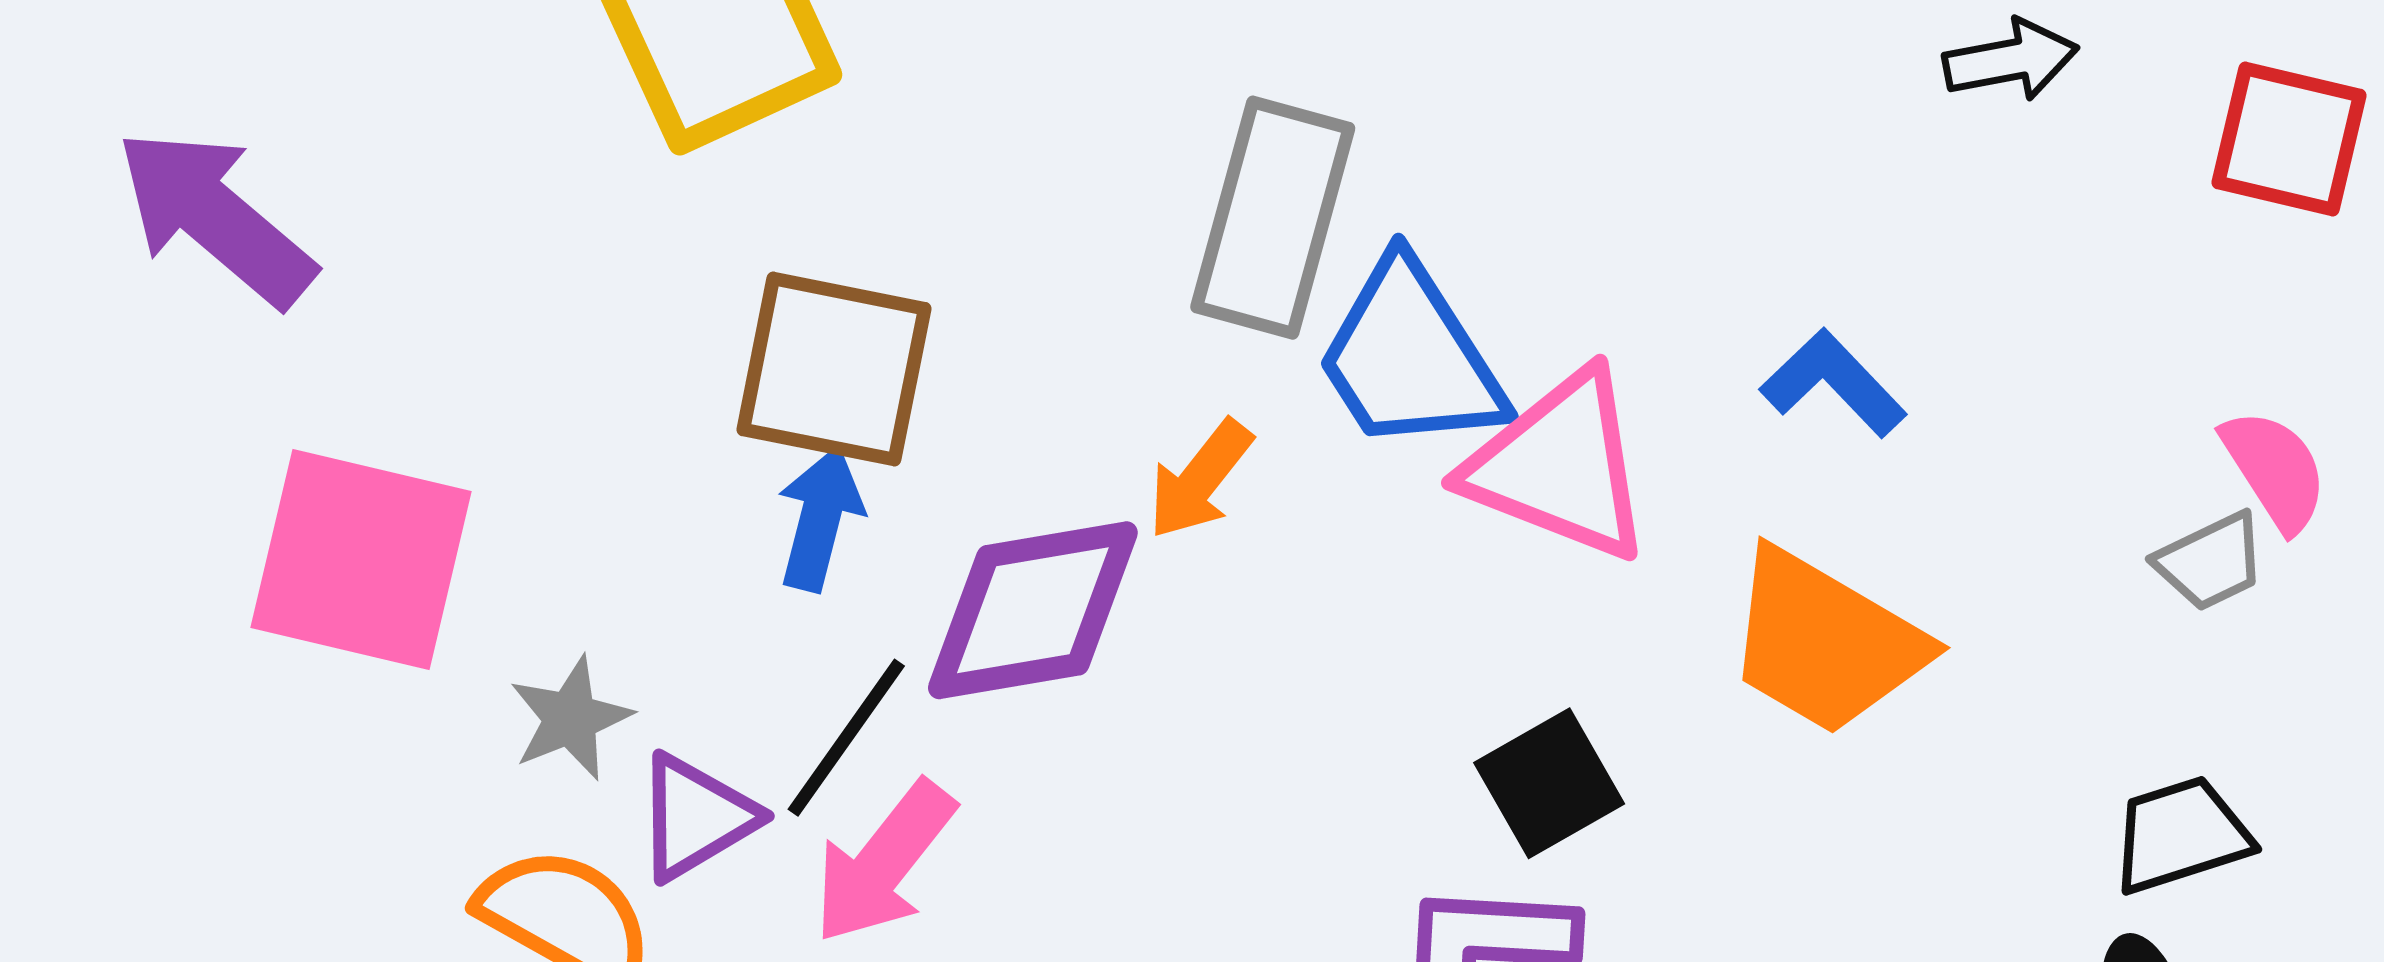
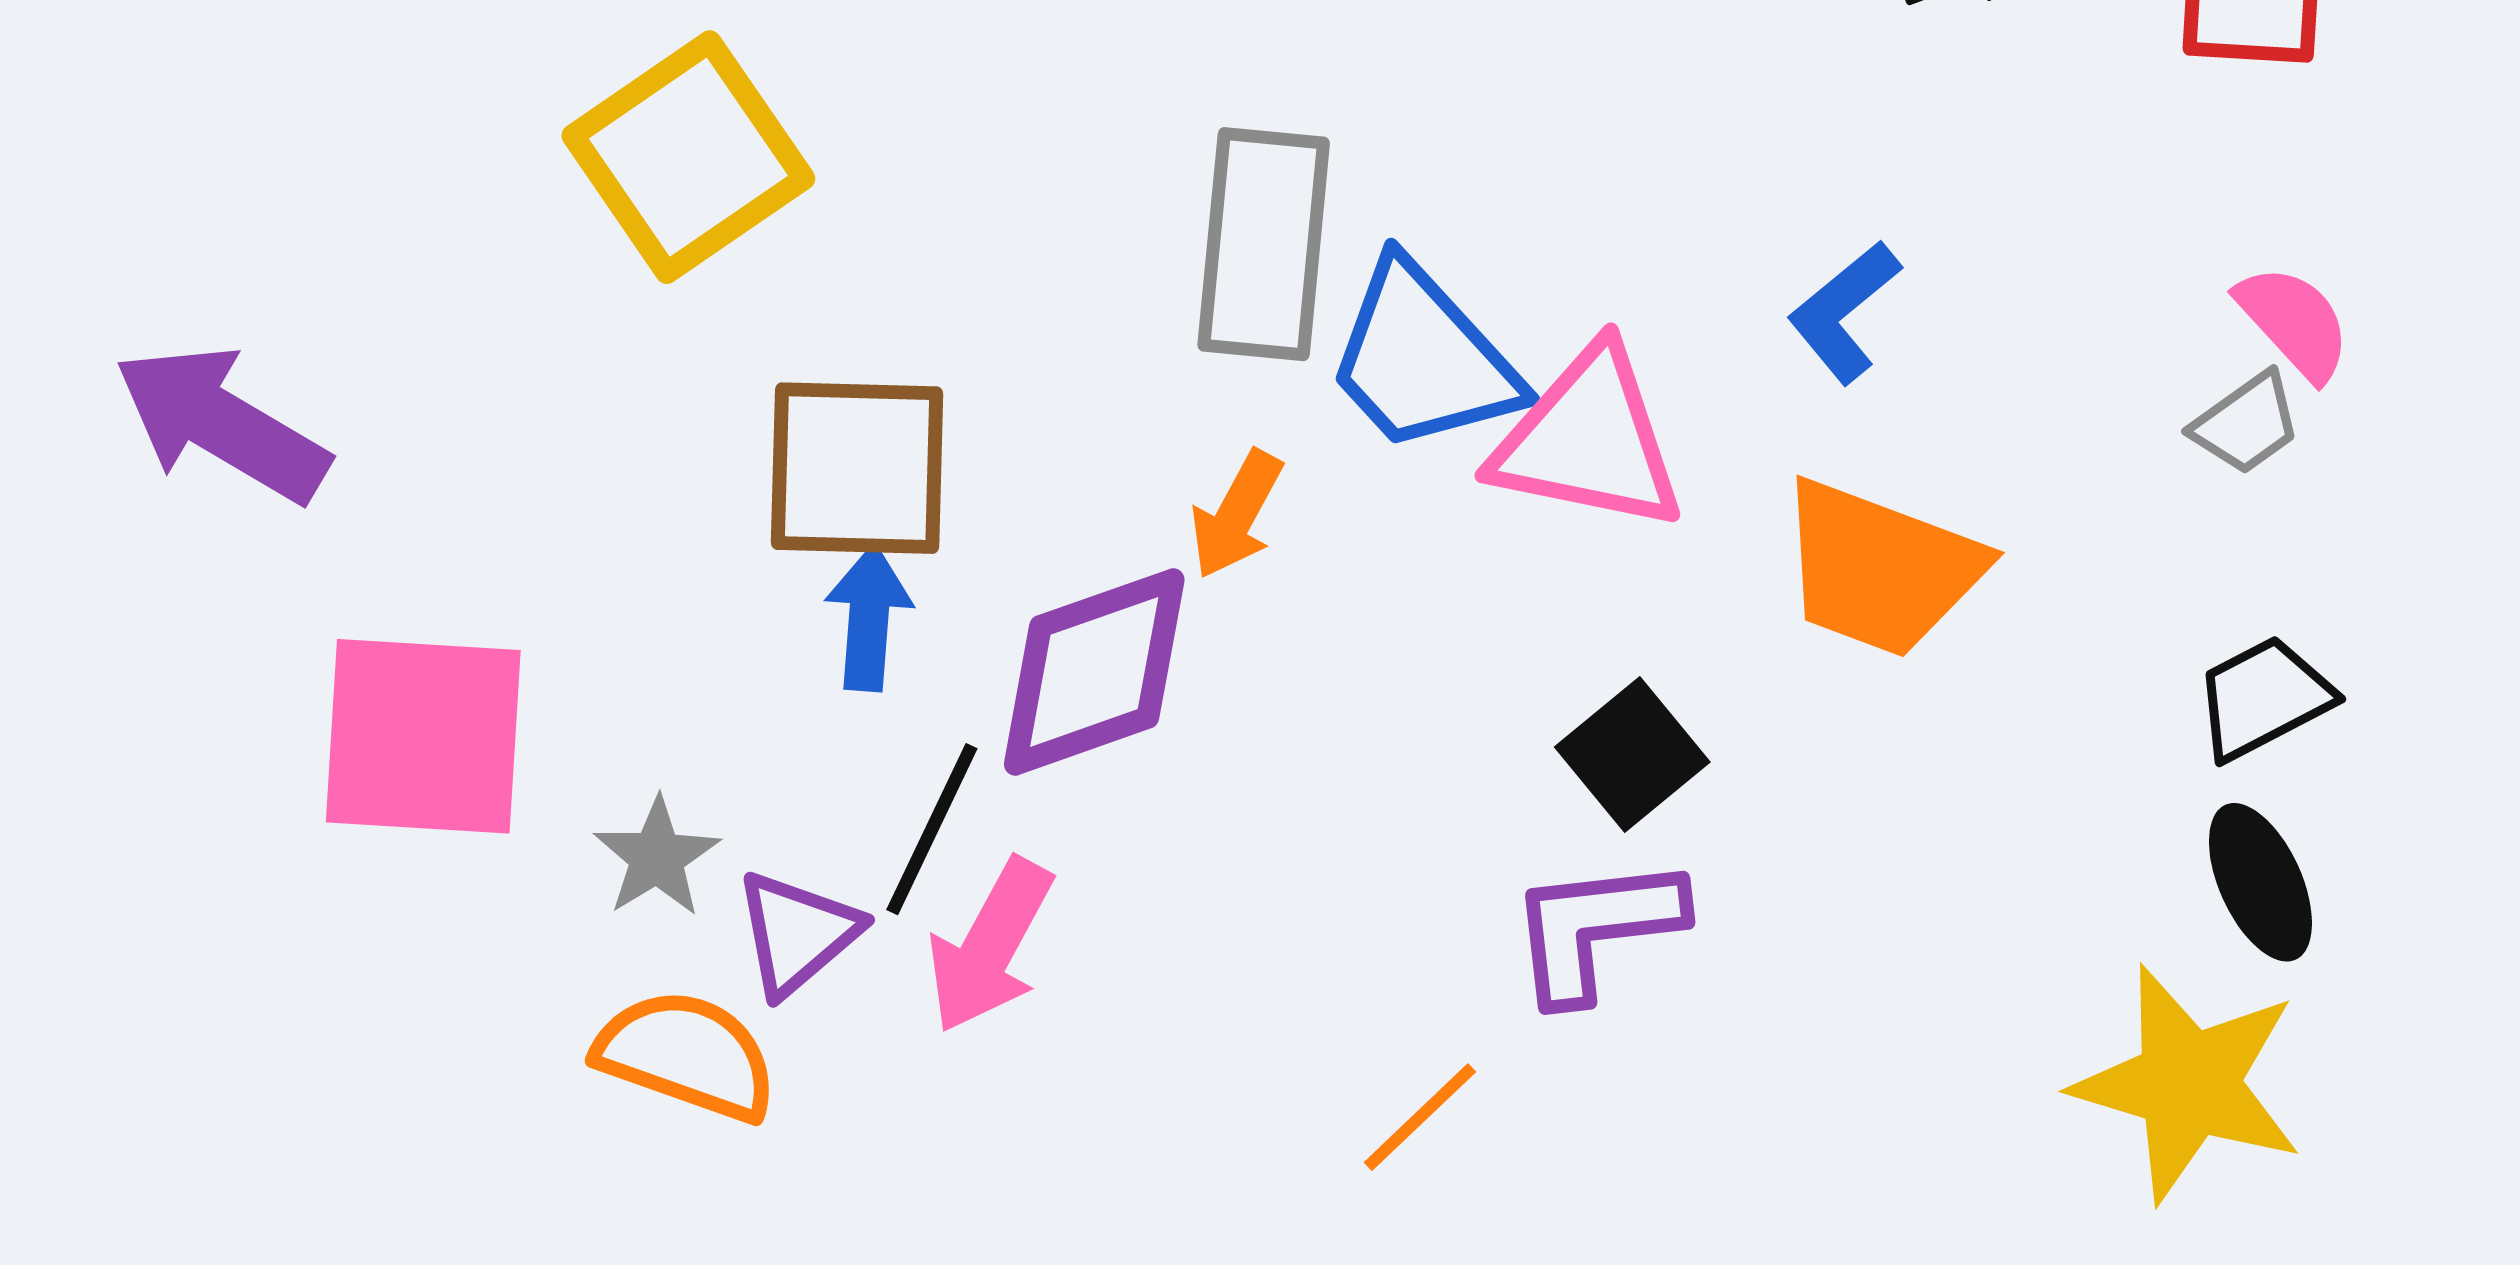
blue L-shape: (1833, 383) -> (1844, 312), turned -76

